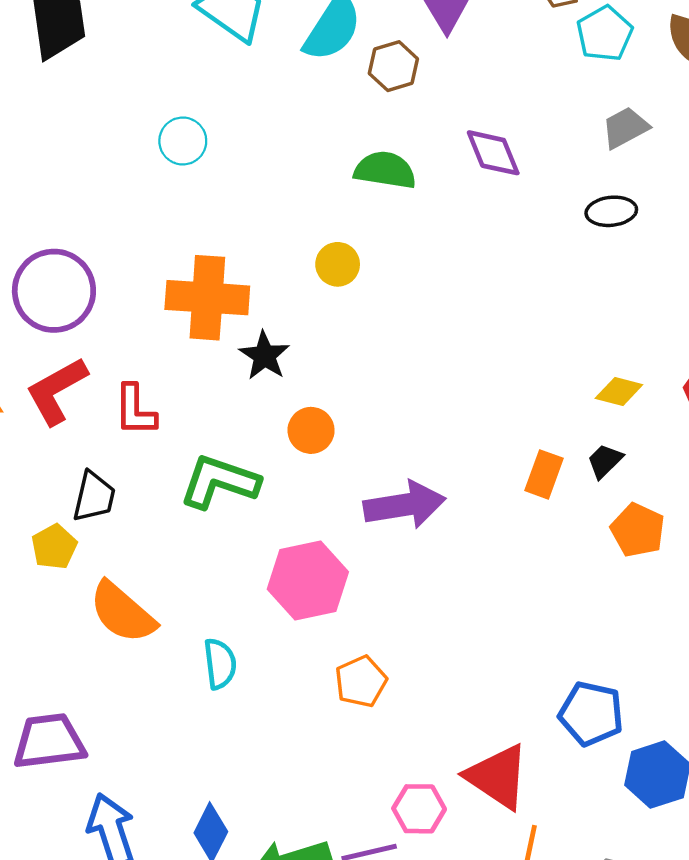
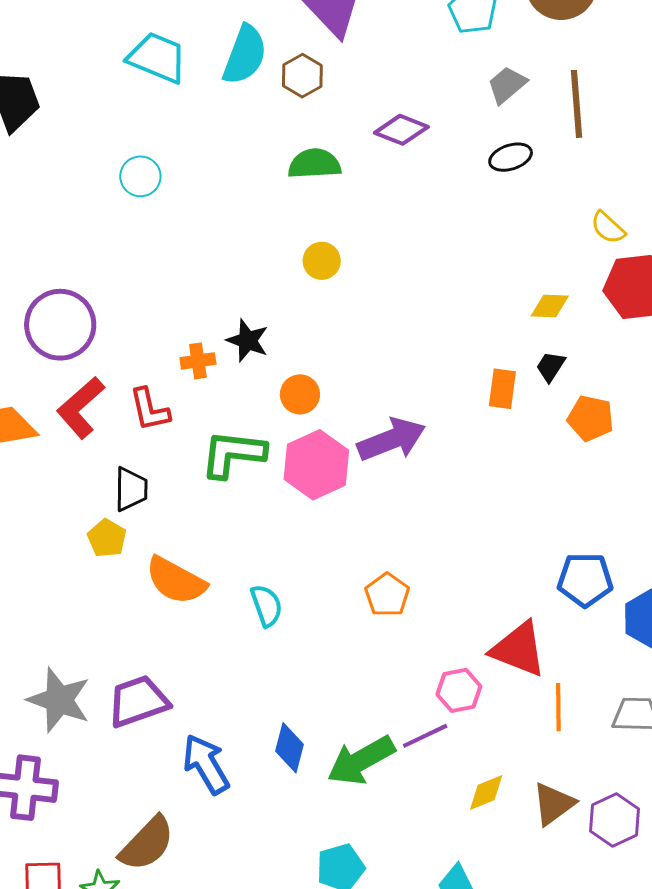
purple diamond: (493, 153) -> (401, 130), turned -34
yellow circle: (338, 264) -> (322, 261), moved
orange cross: (207, 298) -> (198, 361), moved, size x0.5
pink hexagon: (308, 580) -> (316, 465), moved

